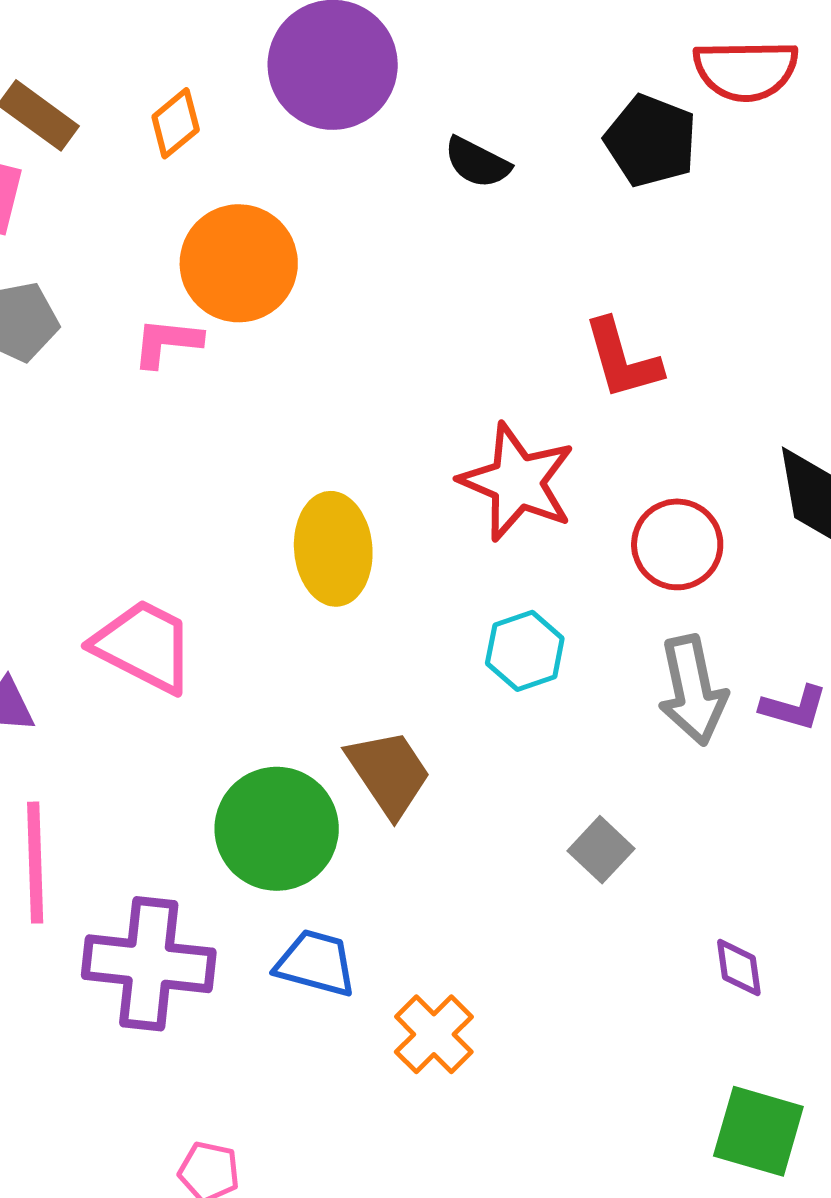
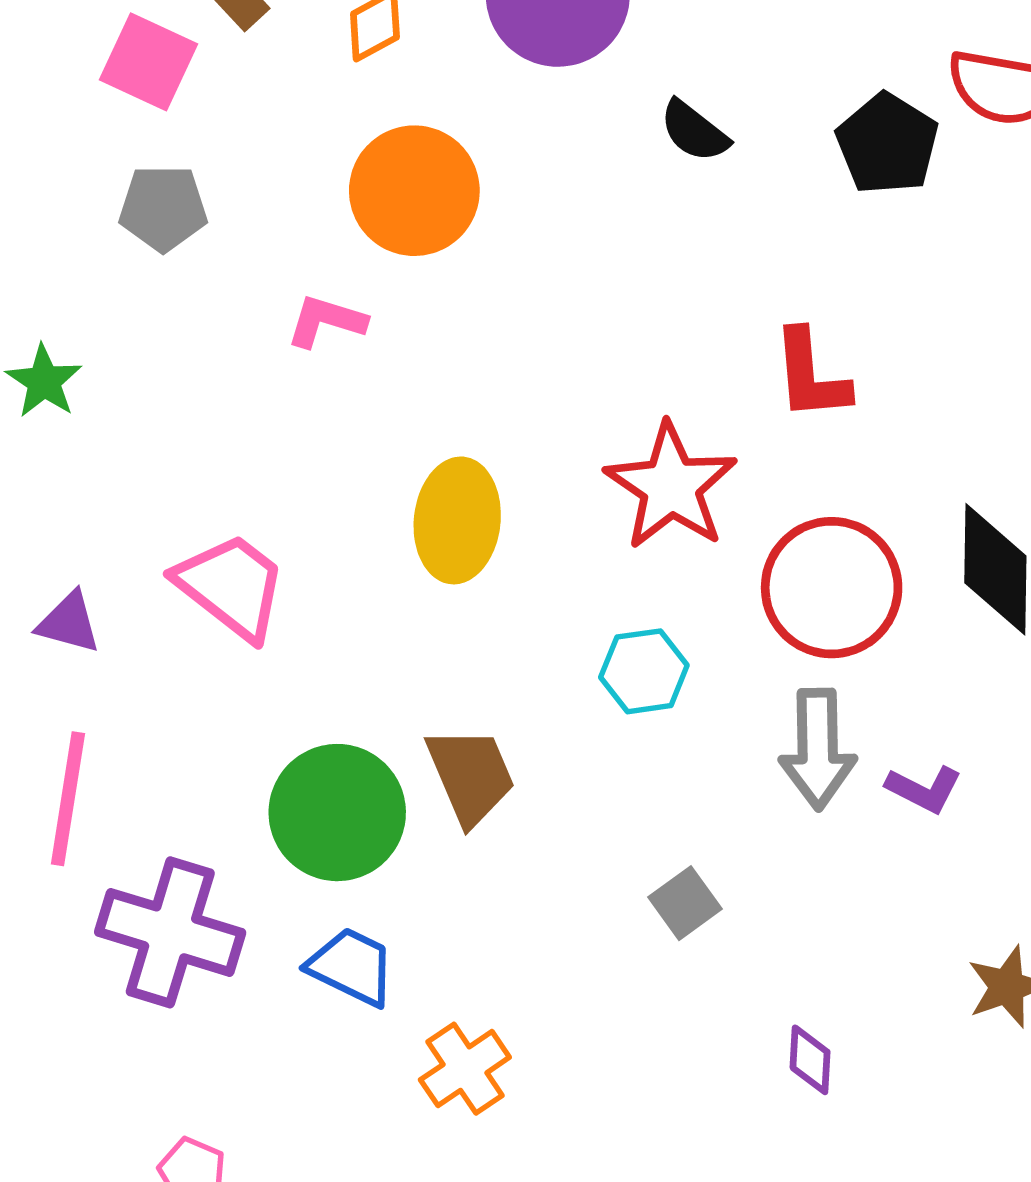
pink L-shape: (167, 342) -> (326, 321), moved
red circle: (677, 544) -> (832, 588), size x1.4

